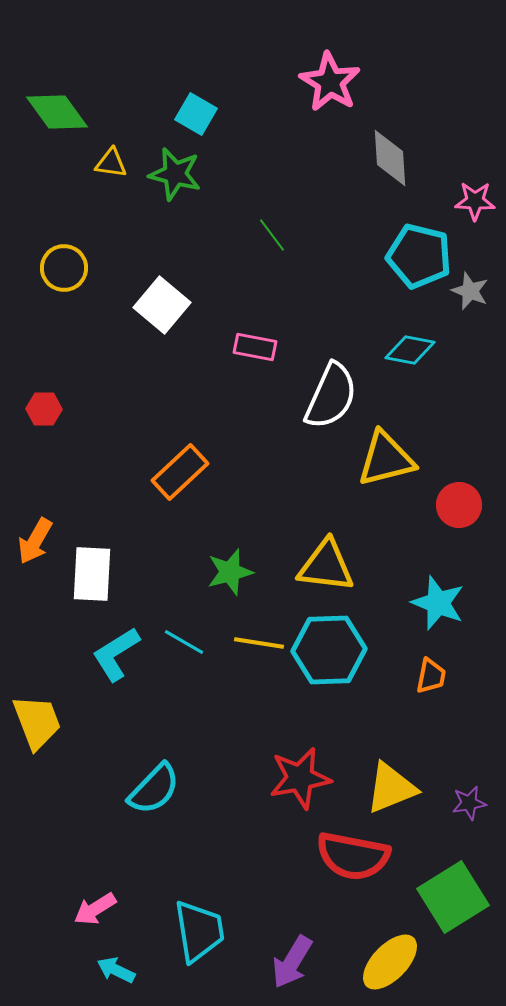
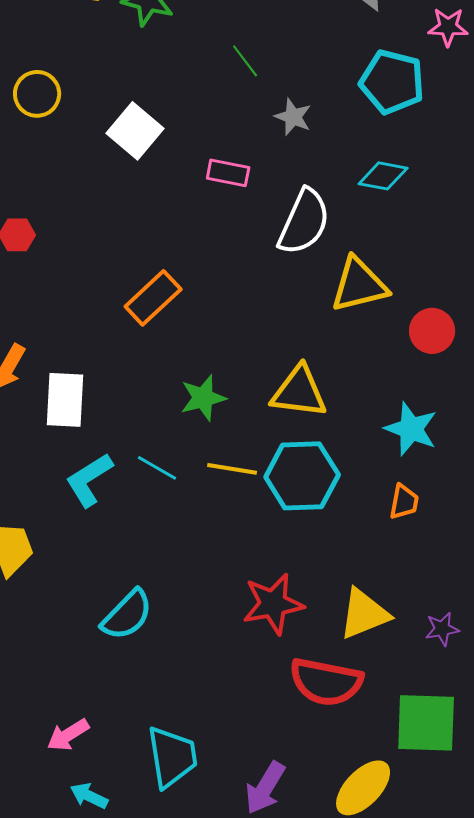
gray star: (470, 291) -> (293, 117), moved
green square: (453, 897) -> (426, 723), turned 34

